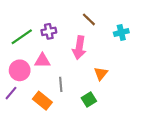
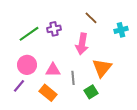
pink triangle: (42, 61) -> (53, 70), moved
orange triangle: (101, 74) -> (102, 68), size x1.5
gray line: (61, 84) -> (73, 78), moved

